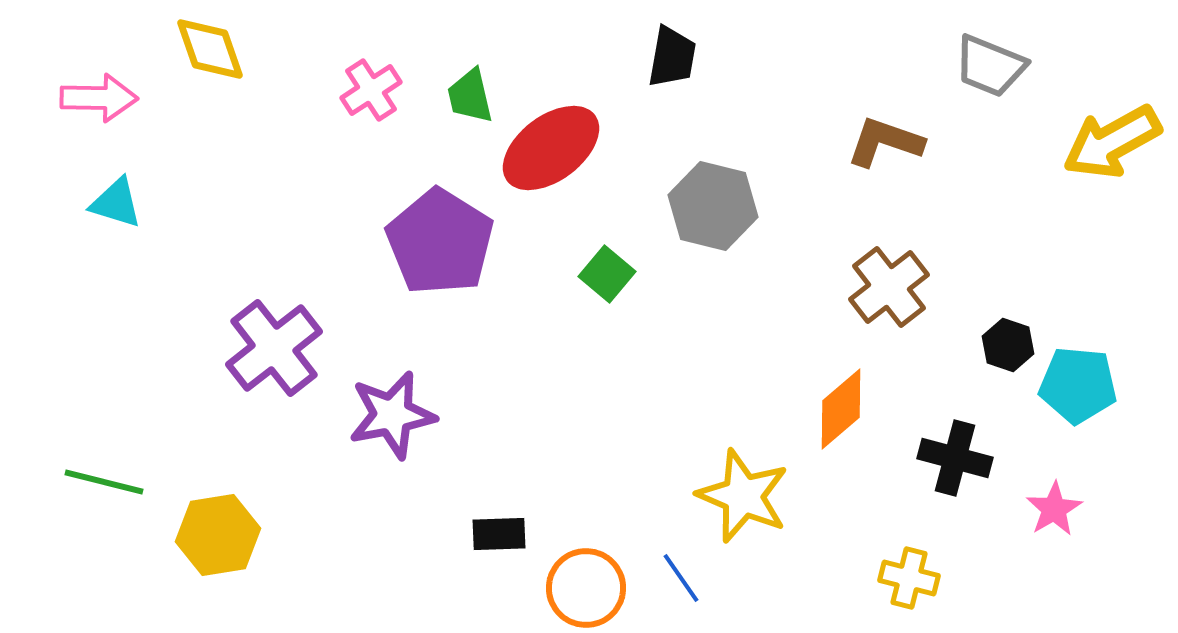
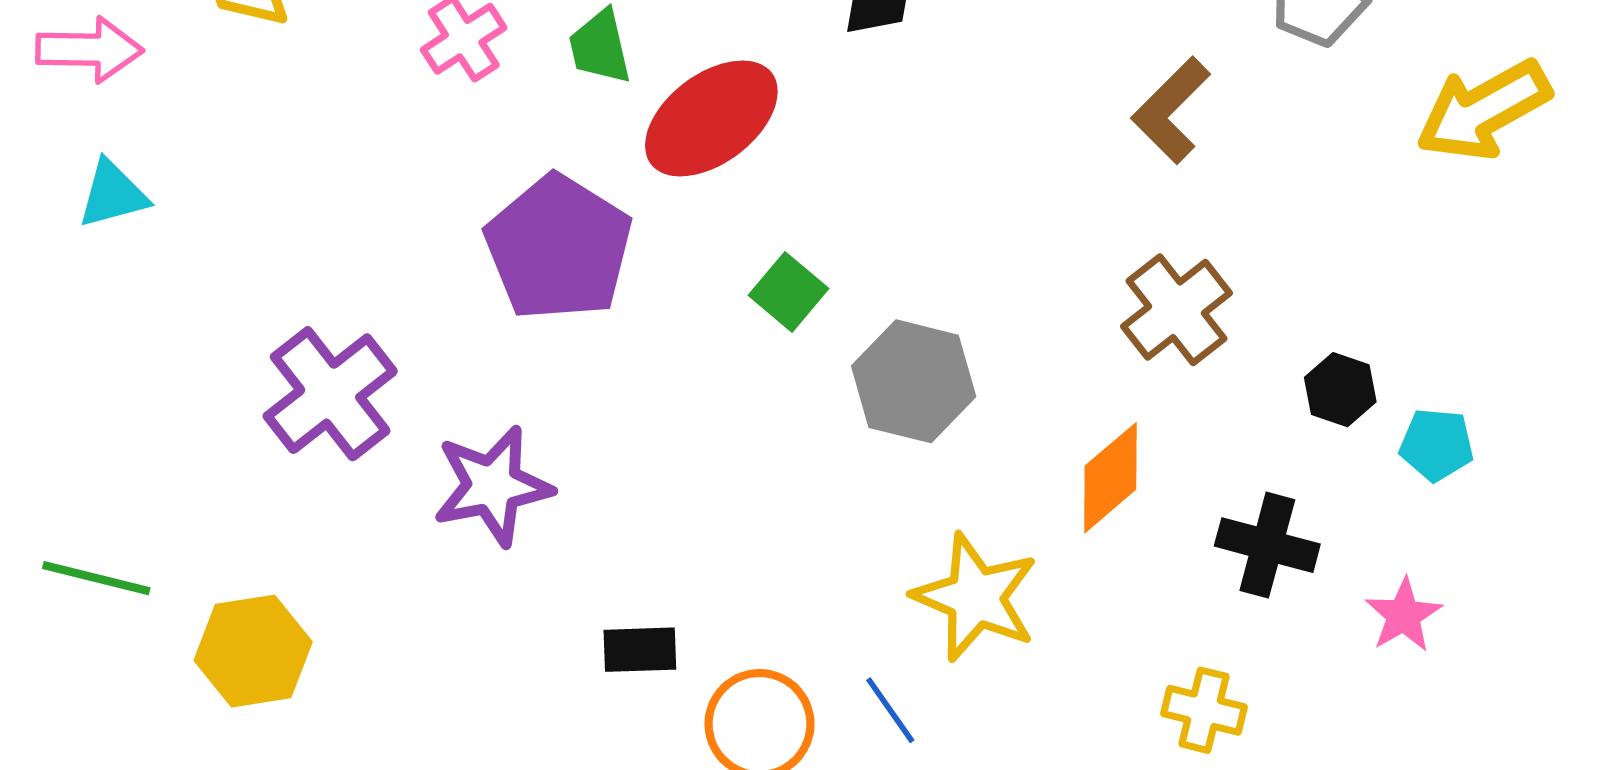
brown L-shape: (885, 142) -> (1171, 110), turned -64
cyan triangle: (116, 203) -> (113, 194), turned -32
gray hexagon: (713, 206) -> (914, 381), moved
cyan pentagon: (1078, 385) -> (1437, 445), size x0.7

